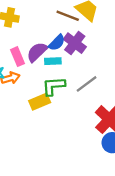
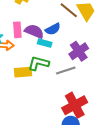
purple cross: (75, 43) -> (79, 51), moved
purple semicircle: (37, 52) -> (34, 31), turned 48

